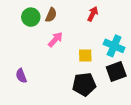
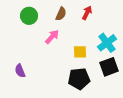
brown semicircle: (51, 15) -> (61, 14), moved
cyan cross: (114, 46) -> (107, 43), turned 30

